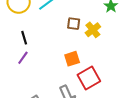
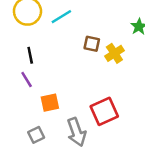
purple line: (23, 58) -> (27, 80), turned -72
orange square: (72, 59) -> (50, 103), moved

